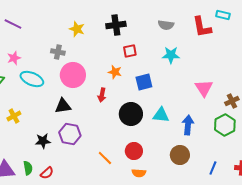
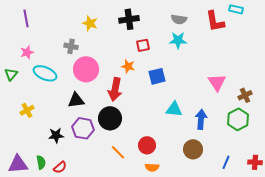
purple line: (13, 24) -> (26, 18), turned 54
cyan star: (171, 55) -> (178, 40), moved
red arrow: (102, 95) -> (115, 89), size x1.6
black circle: (131, 114) -> (110, 118), moved

